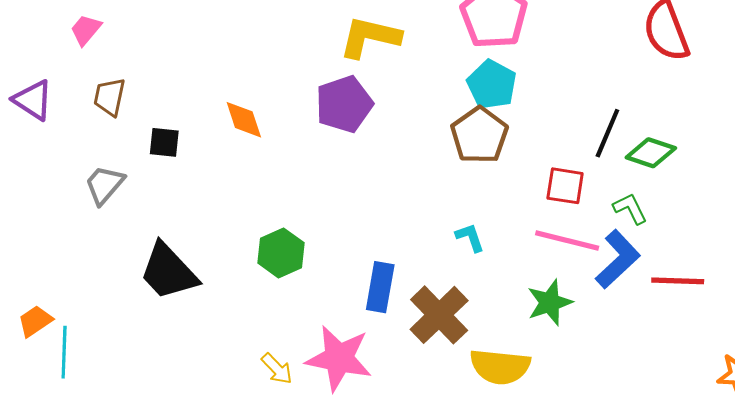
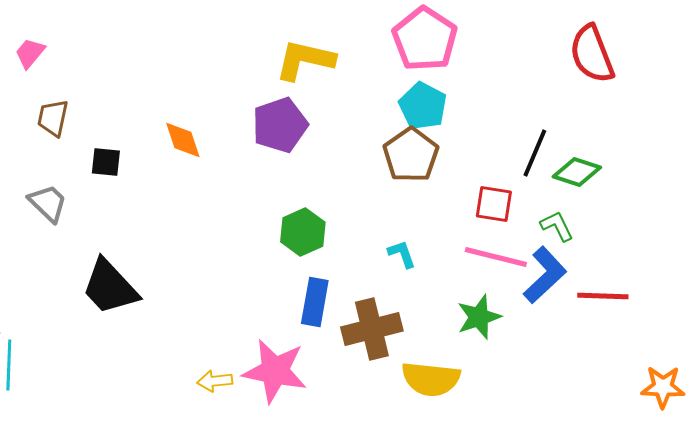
gray trapezoid: (104, 185) -> (48, 203), turned 93
green hexagon: (281, 253) -> (303, 232), moved
brown cross: (439, 315) -> (372, 329), turned 30
yellow arrow: (277, 369) -> (215, 381), turned 128

